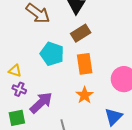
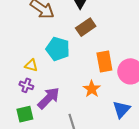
orange rectangle: (85, 64) -> (104, 61), moved
yellow triangle: (15, 71) -> (31, 65), moved

